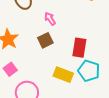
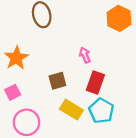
pink arrow: (50, 19) -> (85, 55), moved
brown square: (45, 40) -> (57, 81), moved

